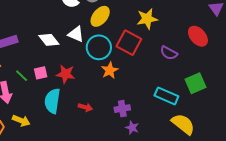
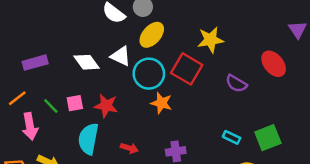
orange star: (110, 70) -> (161, 103), turned -30
green square: (196, 83) -> (268, 138), moved
cyan rectangle: (166, 96) -> (232, 137), size x0.6

